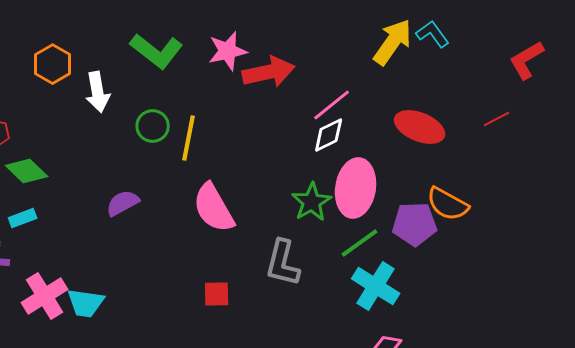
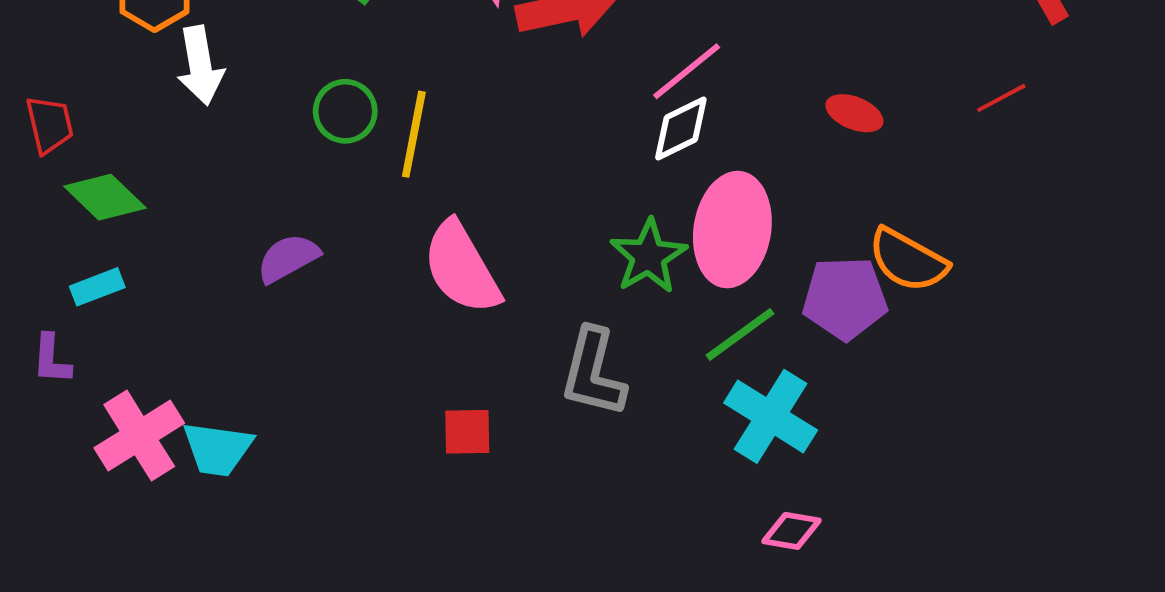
white arrow: (98, 92) -> (200, 66), moved
red ellipse: (420, 127) -> (854, 113), size x0.6

